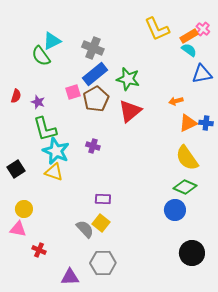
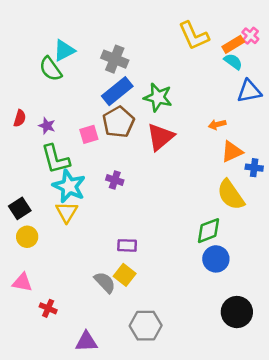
pink square: (73, 92) -> (89, 134), moved
blue cross: (206, 123) -> (254, 168), moved
yellow triangle: (54, 172) -> (67, 212), turned 42
green diamond: (185, 187) -> (208, 231), moved, turned -45
yellow circle: (24, 209) -> (27, 237), moved
gray hexagon: (103, 263) -> (146, 326), moved

